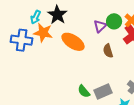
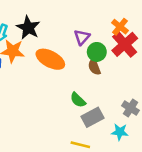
green circle: (114, 21) -> (97, 52), moved
green semicircle: (84, 91) -> (78, 100), moved

